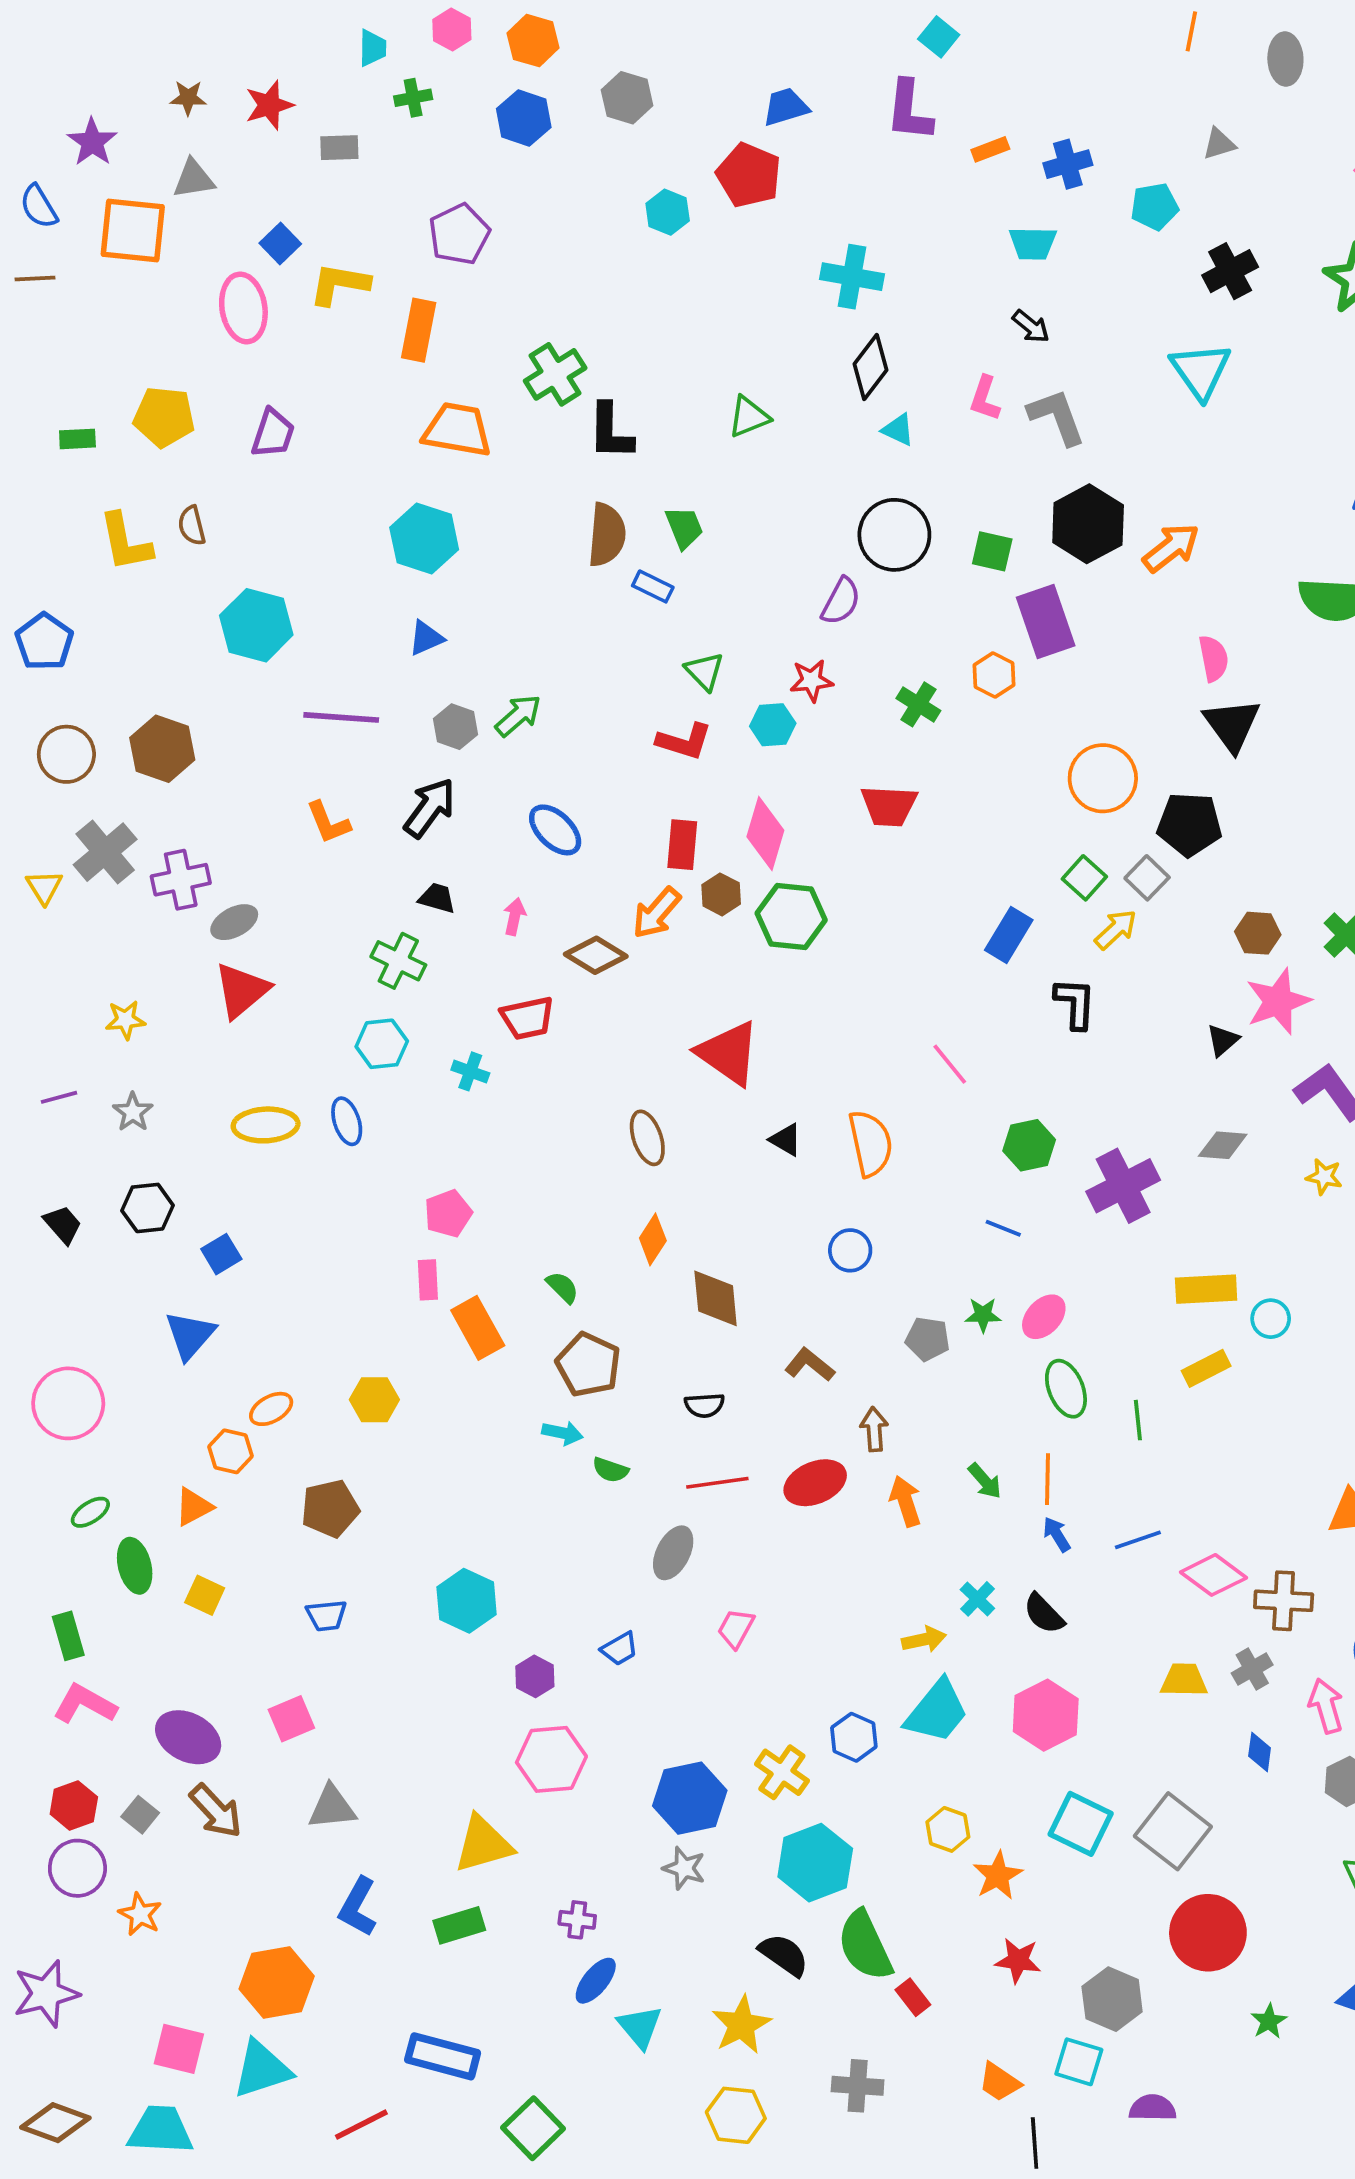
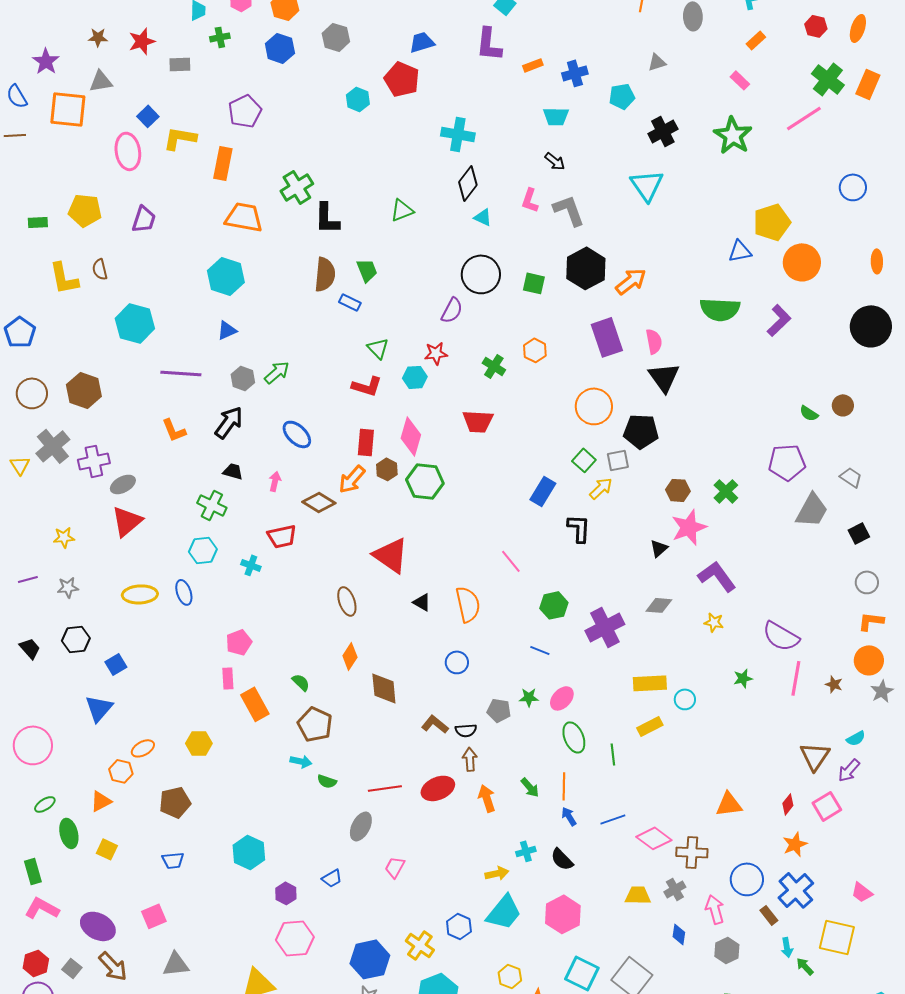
purple rectangle: (1046, 621) -> (607, 337), moved
gray square: (1147, 878) -> (618, 460), turned 35
gray star: (133, 1112) -> (68, 587), turned 30
black semicircle: (704, 1405) -> (466, 730), moved
cyan cross: (977, 1599) -> (526, 851), turned 30

